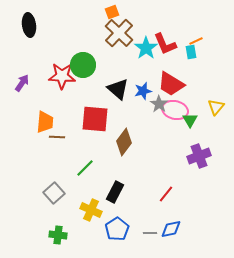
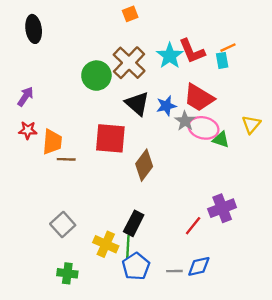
brown cross: (119, 33) -> (129, 63), moved
red star: (62, 76) -> (28, 130), moved, size x0.6
green triangle: (190, 120) -> (221, 140), turned -42
purple cross: (199, 156) -> (222, 208), moved
green line: (85, 168) -> (128, 247), moved, turned -42

